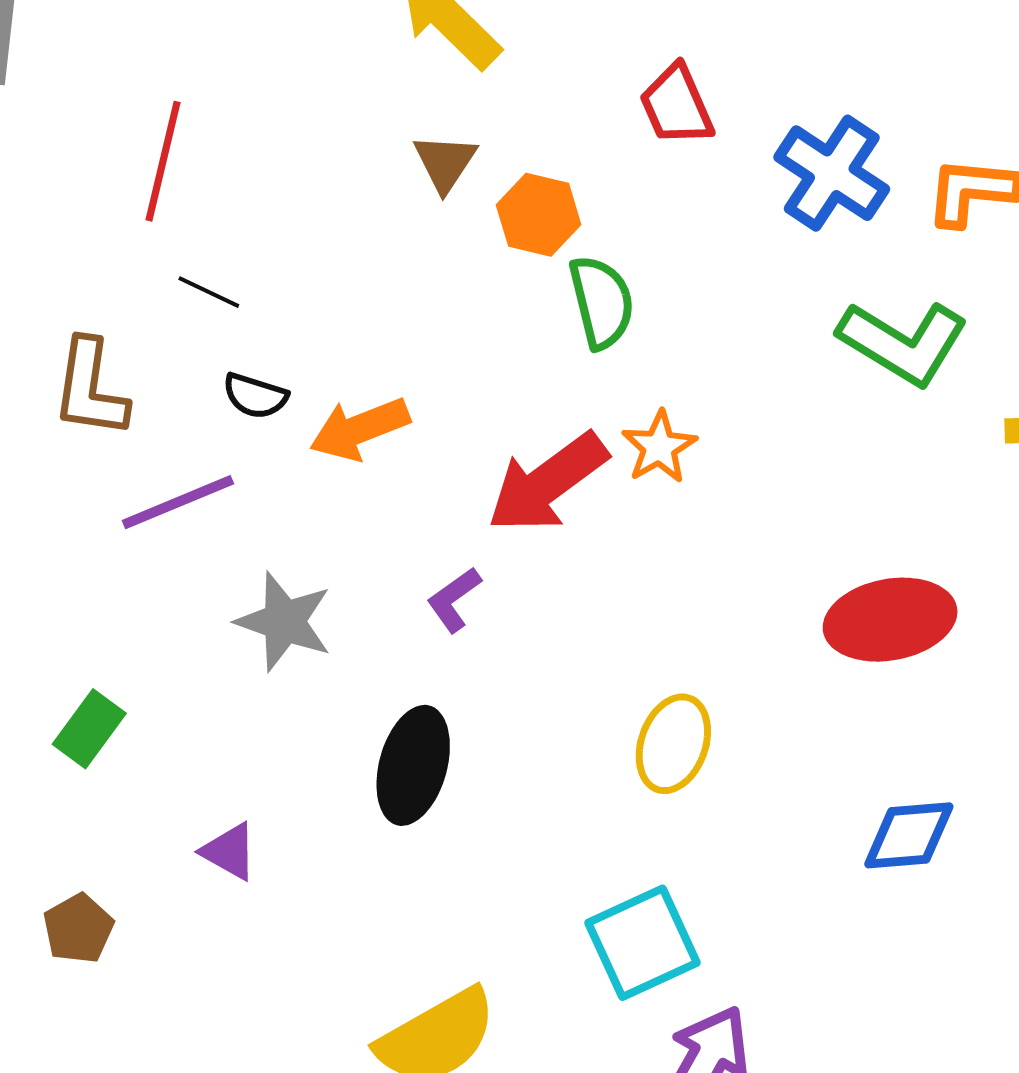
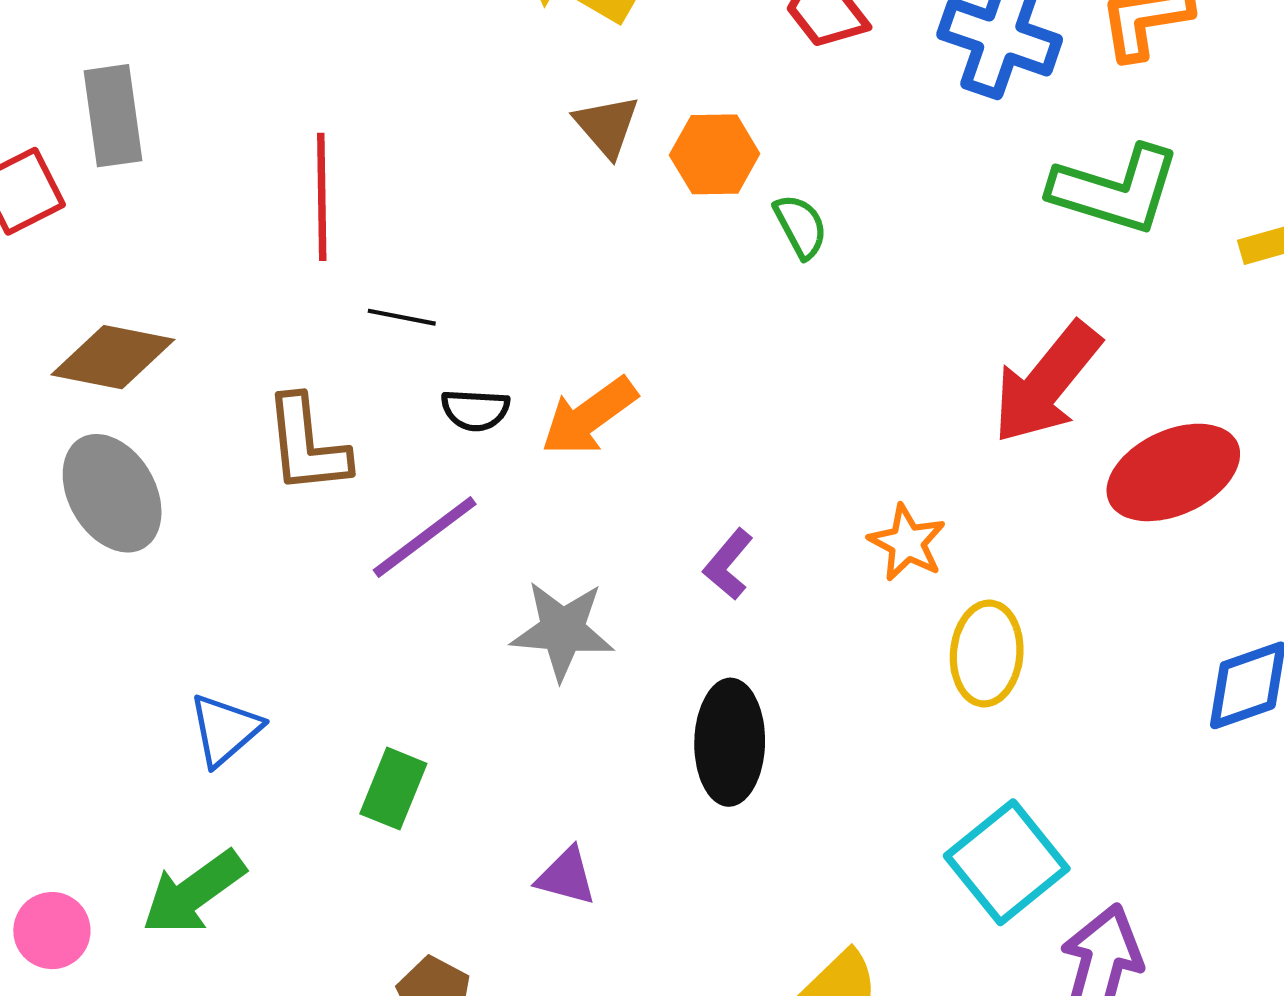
green semicircle: (602, 302) -> (801, 226), size x0.7
orange star: (659, 447) -> (907, 543), moved
red arrow: (547, 483) -> (1046, 383), moved

